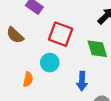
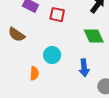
red square: (61, 34) -> (57, 15), moved, size x0.7

